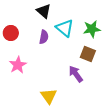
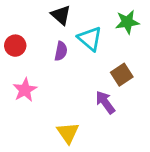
green star: (92, 29) -> (127, 22), moved
brown square: (88, 54) -> (122, 75), turned 35

